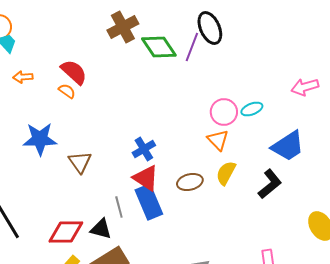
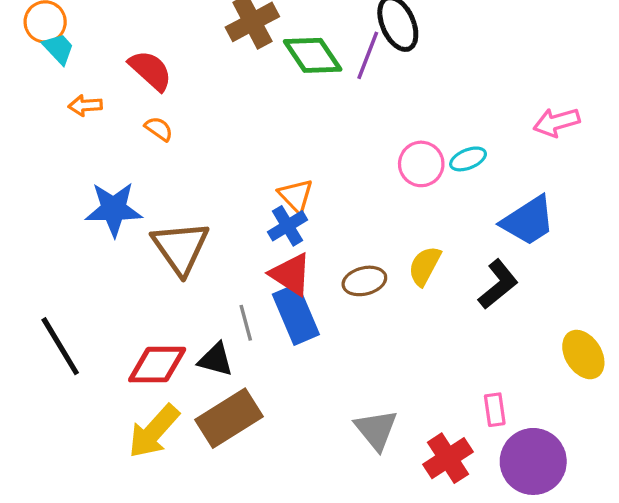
red semicircle: (74, 72) -> (150, 70), moved
orange triangle: (218, 140) -> (296, 196), moved
brown triangle: (80, 162) -> (181, 248), size x1.5

